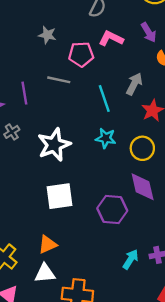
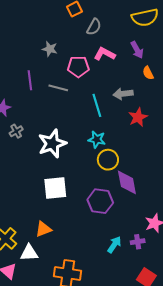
gray arrow: (134, 84) -> (123, 94), turned -126
purple line: (24, 93) -> (30, 80), moved
yellow circle: (142, 148) -> (108, 160), moved
white triangle: (45, 273) -> (29, 253), moved

